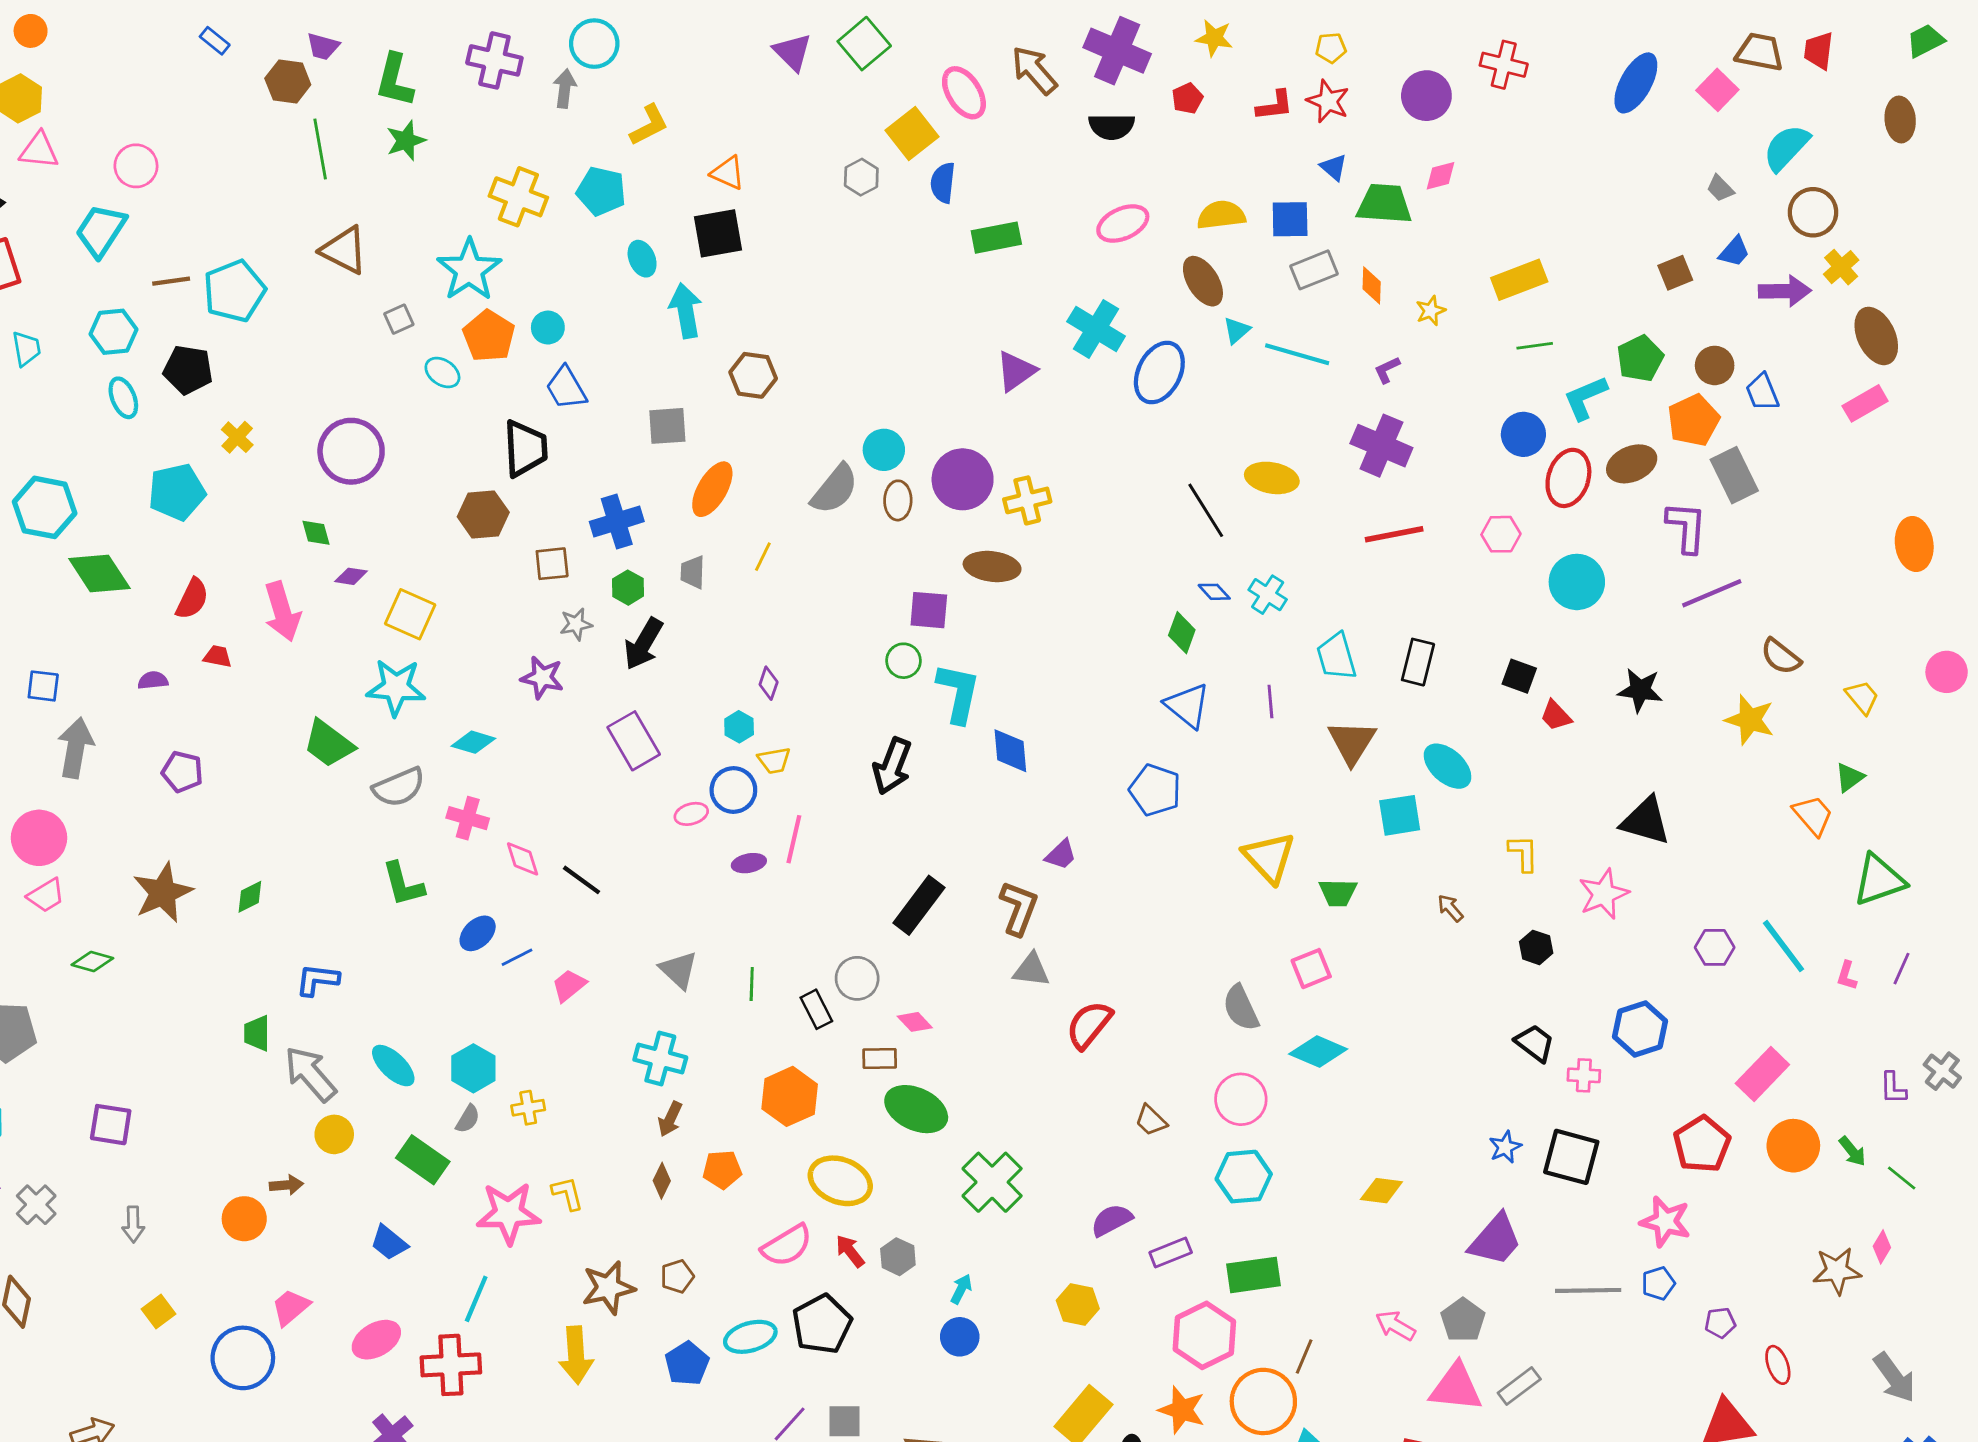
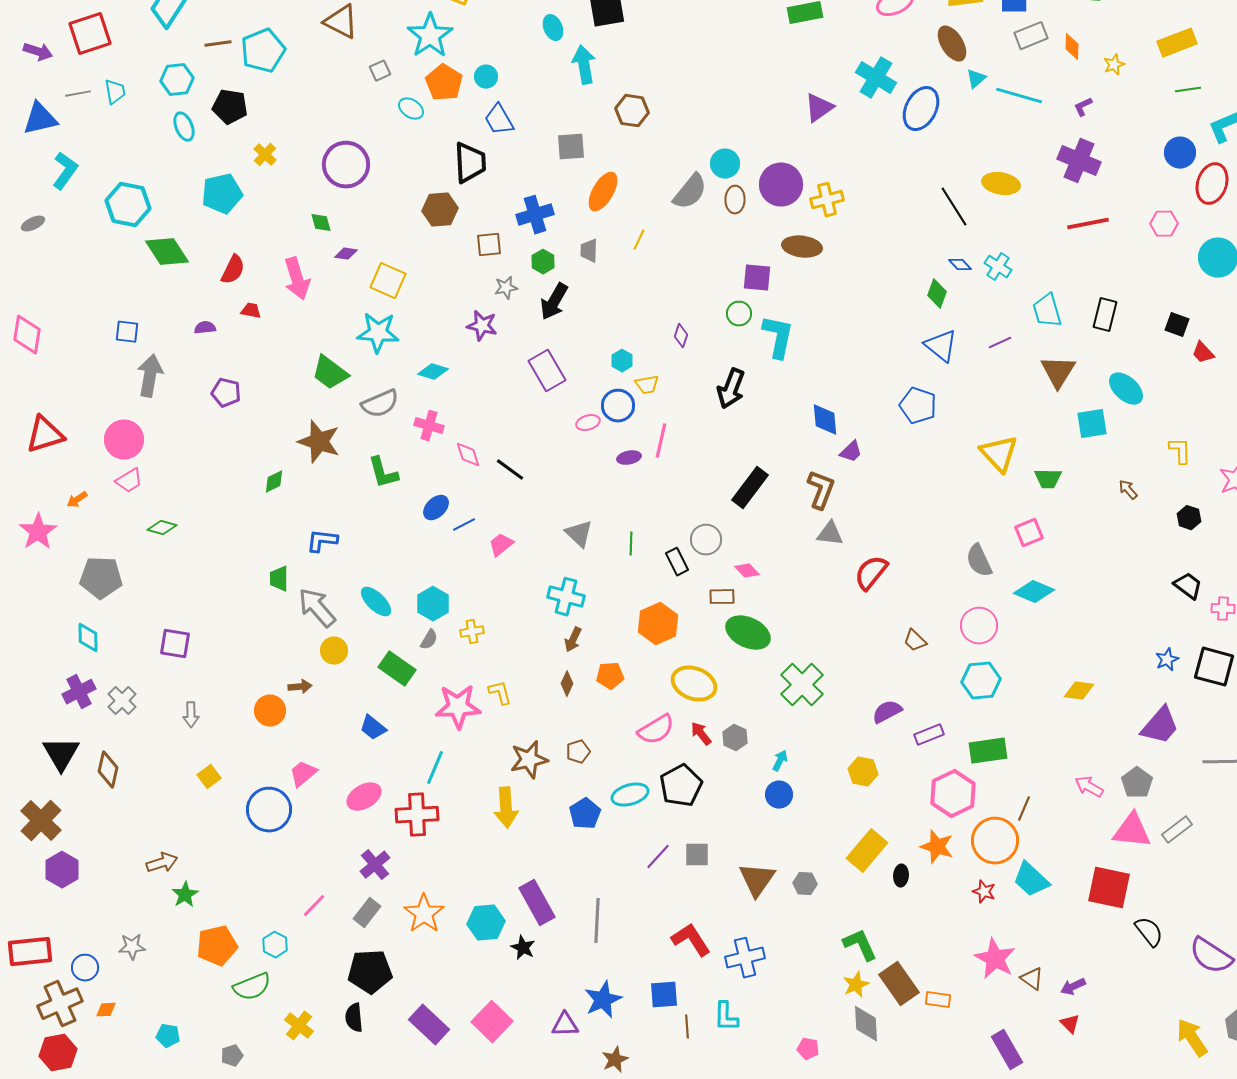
purple diamond: (769, 683) -> (681, 336), moved
purple line: (1270, 701) -> (1000, 343), turned 70
blue diamond: (1010, 751) -> (825, 420), moved
brown star: (163, 893) -> (319, 442), moved, turned -30

